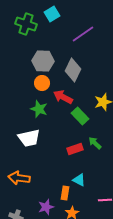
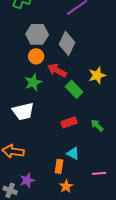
green star: (39, 109) -> (33, 82), turned 30
green arrow: (95, 143) -> (97, 125), moved
purple star: (46, 207) -> (27, 180), moved

